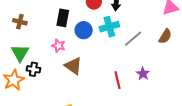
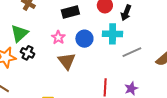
black rectangle: (63, 18) -> (70, 12), turned 48
blue circle: (84, 30) -> (84, 39), moved

